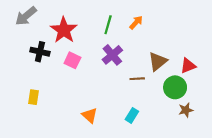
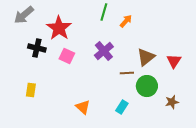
green line: (108, 25) -> (104, 12), moved
red triangle: (188, 66) -> (174, 61), turned -35
green circle: (175, 87) -> (147, 86), moved

